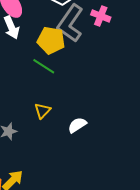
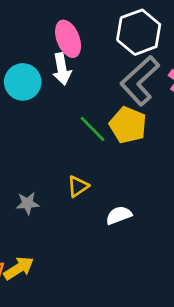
yellow pentagon: (51, 40) -> (128, 125), moved

